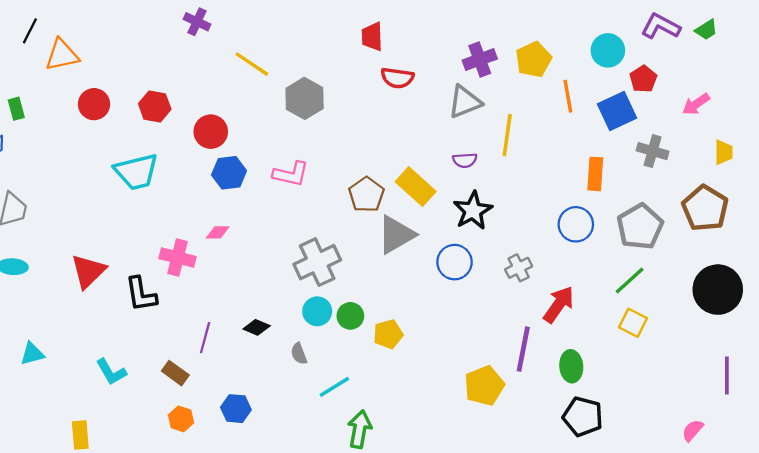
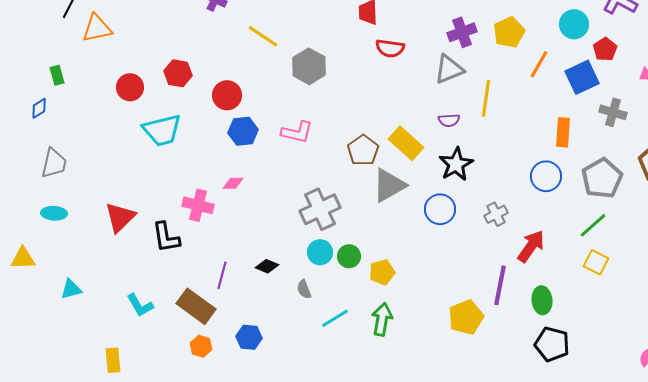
orange line: (568, 96) -> (539, 64), turned 40
red circle: (94, 104) -> (130, 87), moved
brown rectangle: (175, 373) -> (196, 306), size x1.6
green arrow: (360, 429) -> (382, 319), moved

